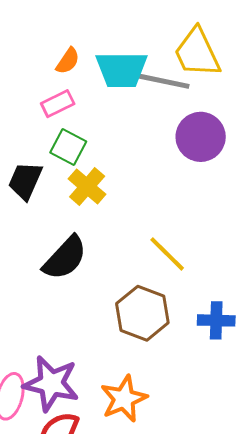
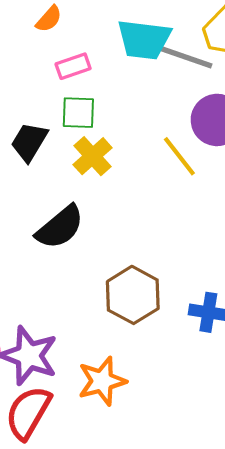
orange semicircle: (68, 61) -> (49, 19), moved
green square: (68, 147) -> (78, 113), turned -33
yellow line: (167, 254) -> (179, 156), moved

